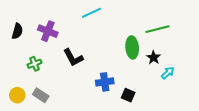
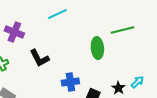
black star: (153, 58) -> (118, 88), moved
cyan arrow: (168, 73) -> (137, 82), moved

